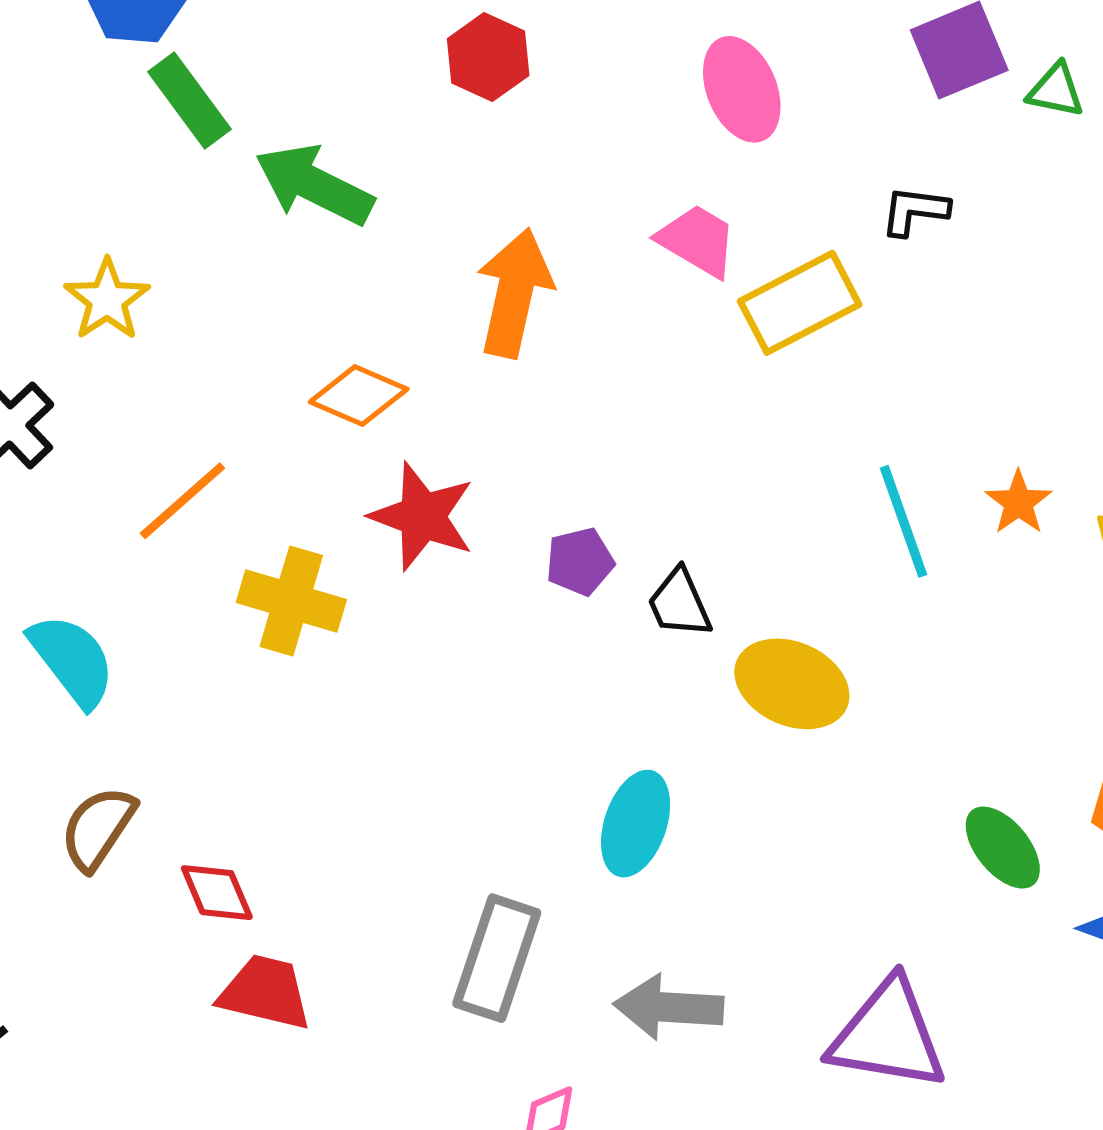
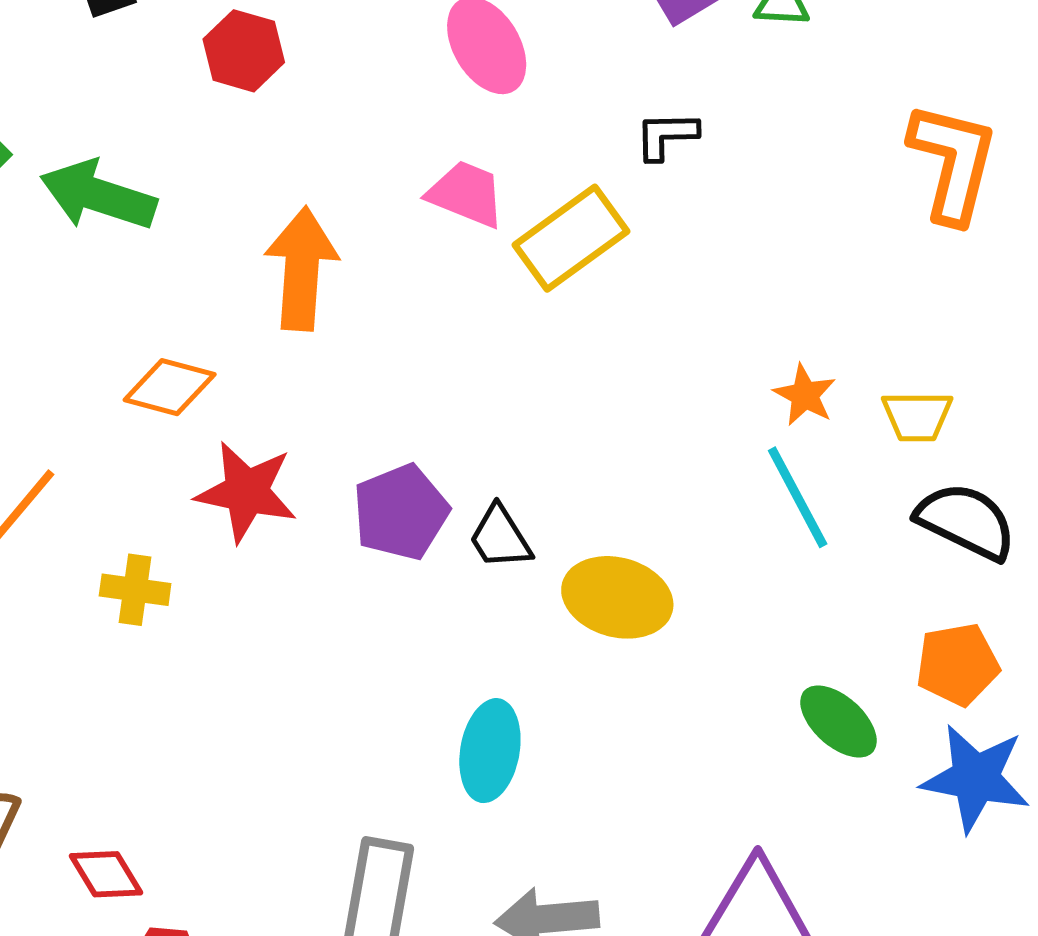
cyan line: (903, 521) -> (798, 497), moved
purple pentagon: (580, 562) -> (401, 512), size x1.5
yellow cross: (291, 601) -> (135, 590), size x0.7

